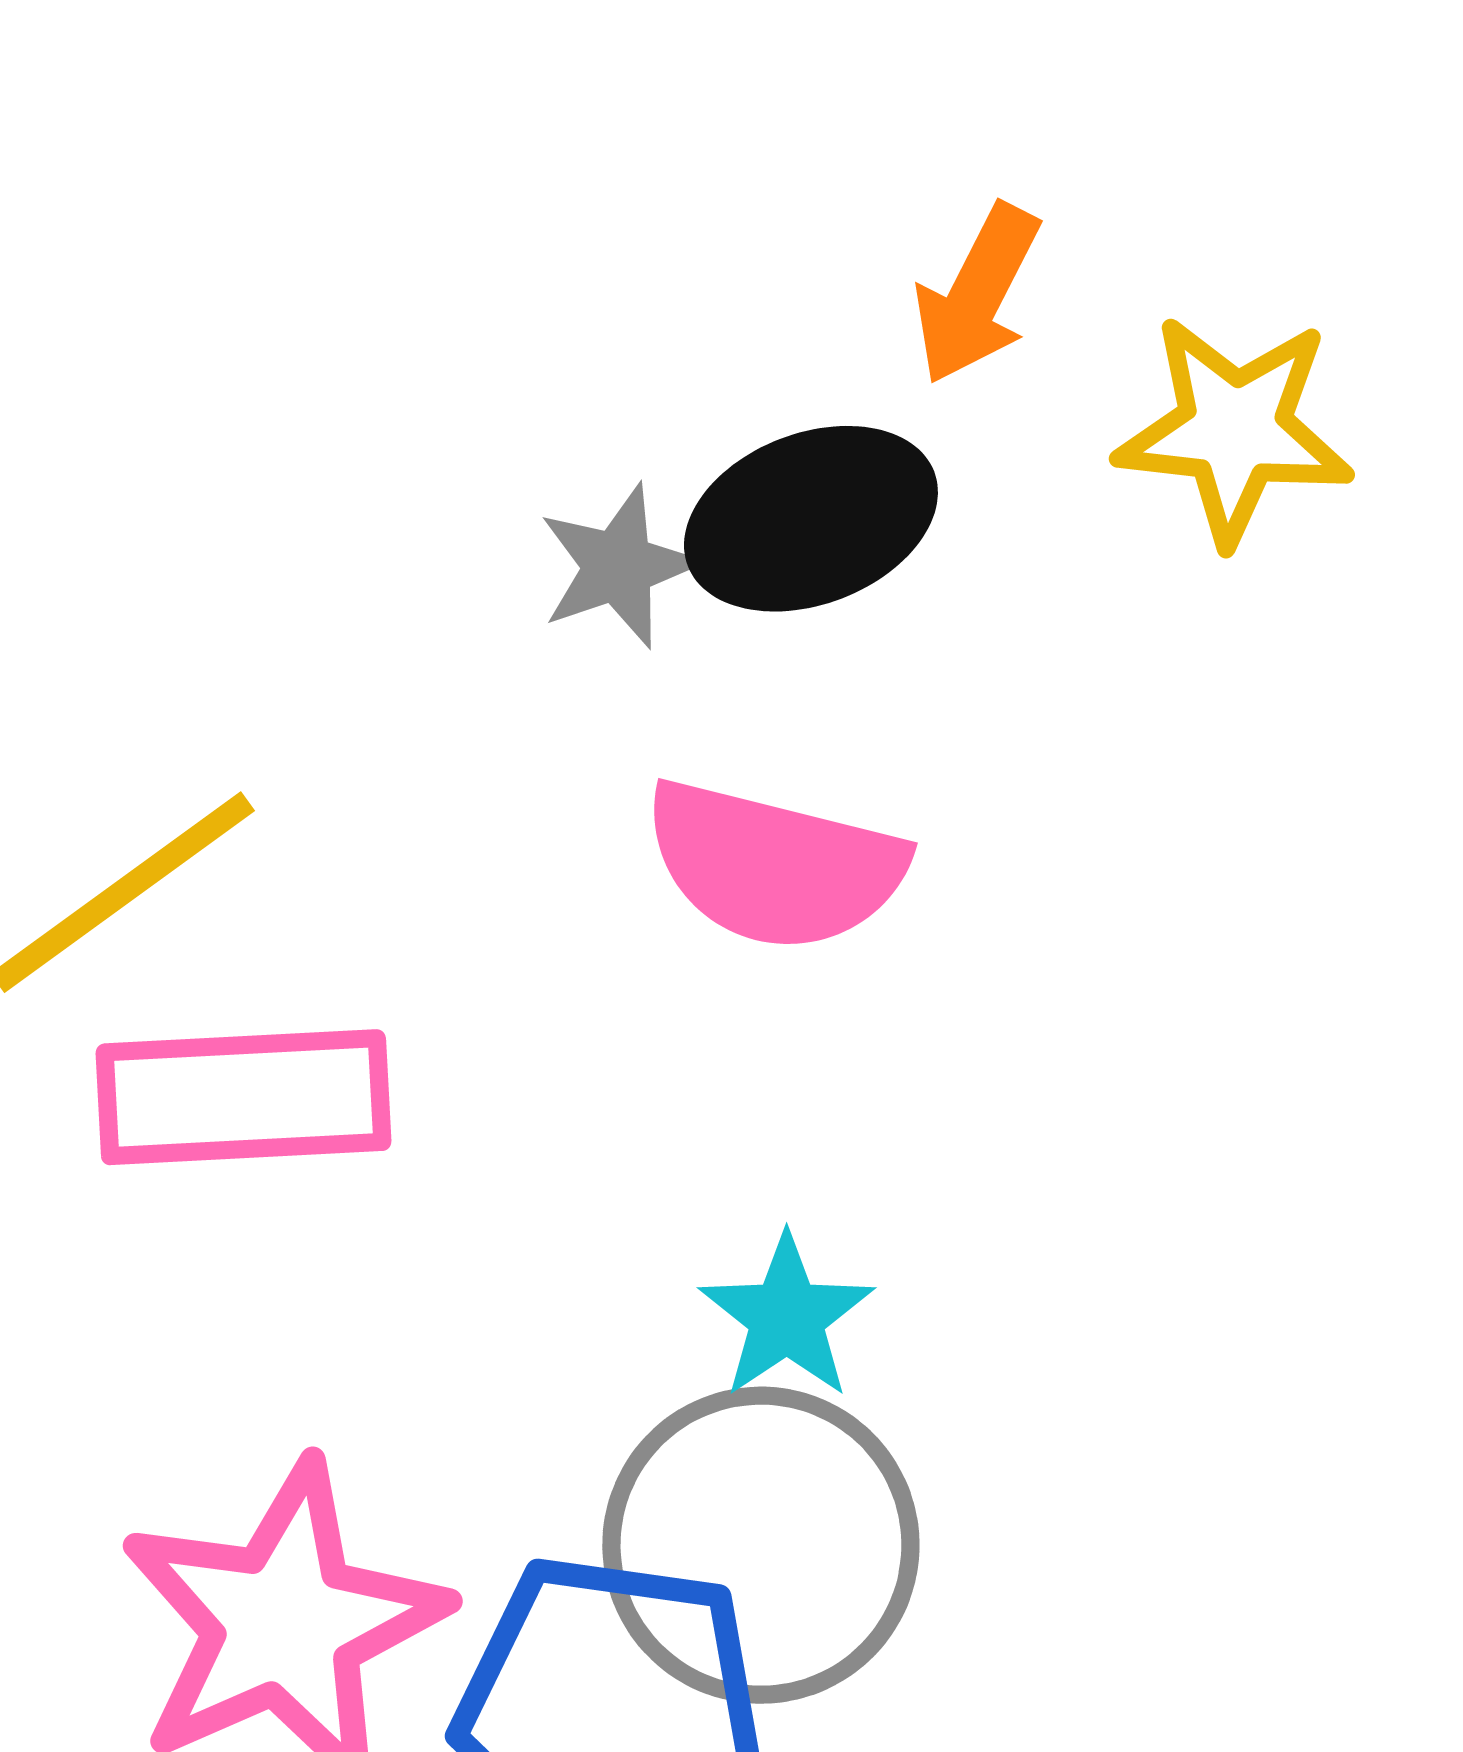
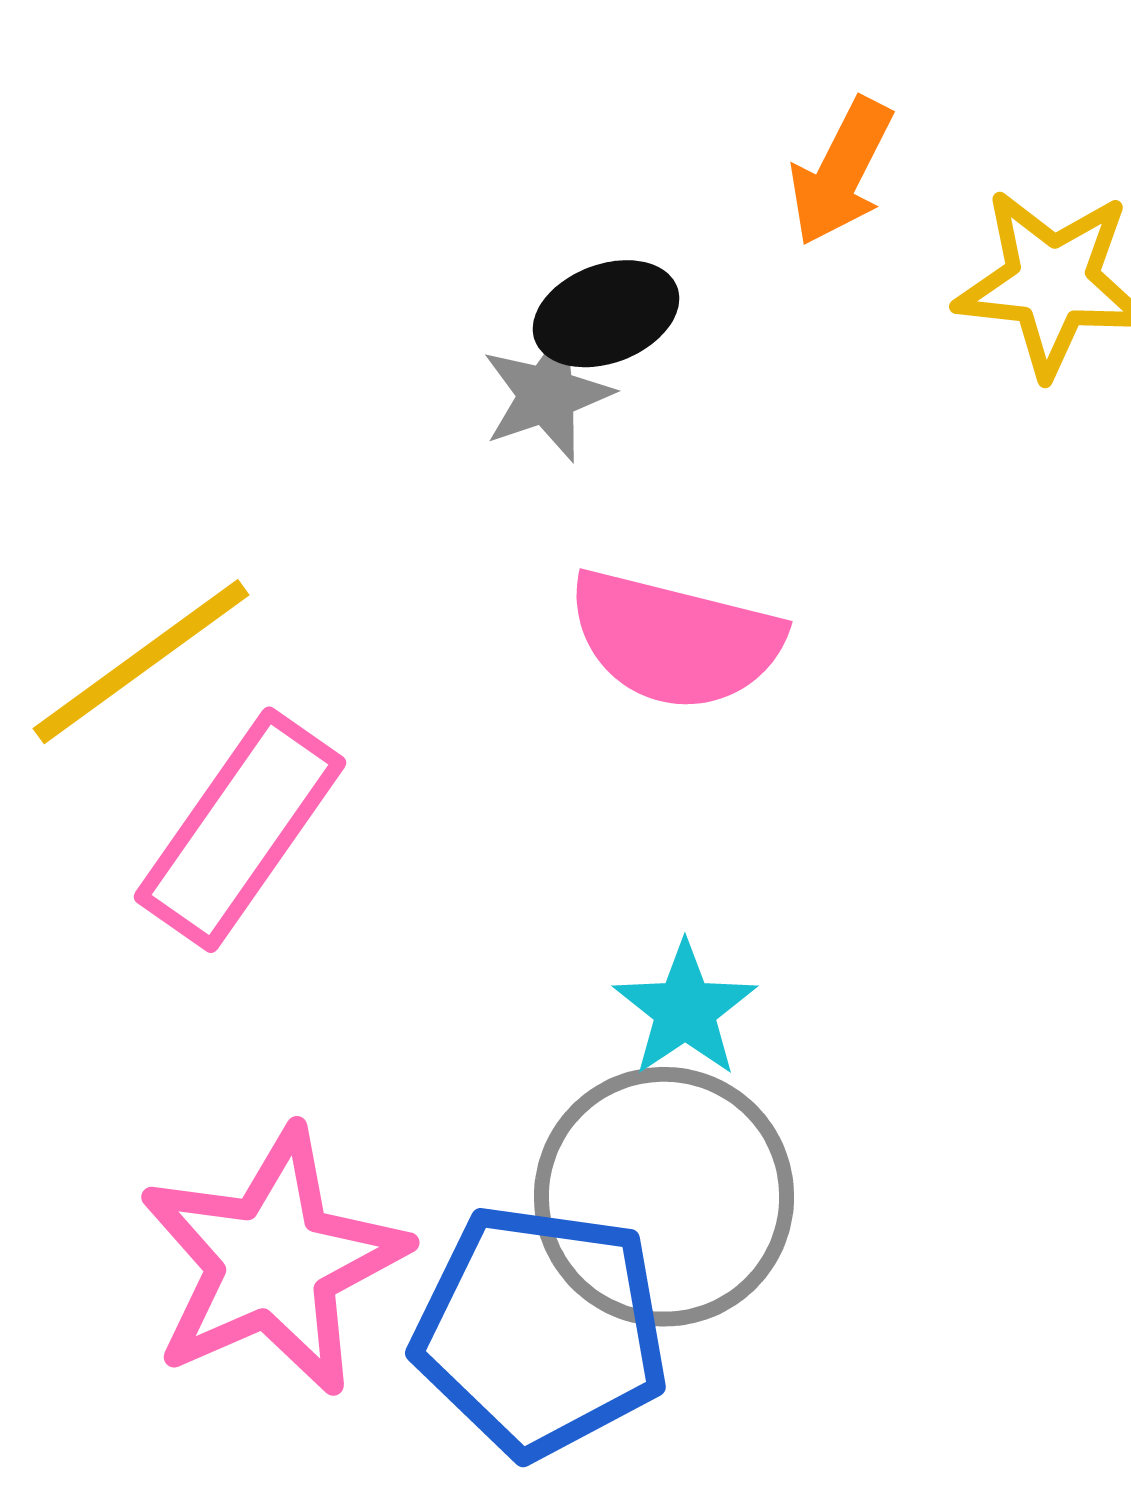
black ellipse: (811, 519) -> (606, 314), moved, size x0.7
pink rectangle: (243, 1097) -> (240, 830), turned -52

